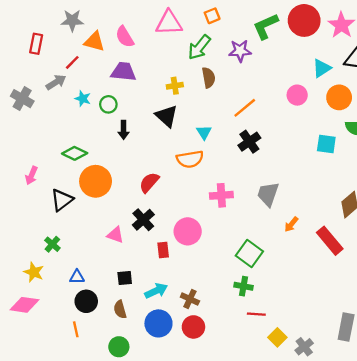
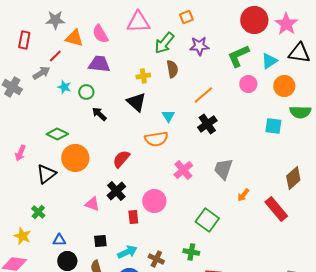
orange square: (212, 16) -> (186, 17), moved
green L-shape: (266, 26) -> (238, 56), moved
black arrow: (124, 130) -> (99, 114), turned 133
pink cross: (221, 195) -> (183, 170), turned -36
green cross: (244, 286) -> (191, 252), moved

